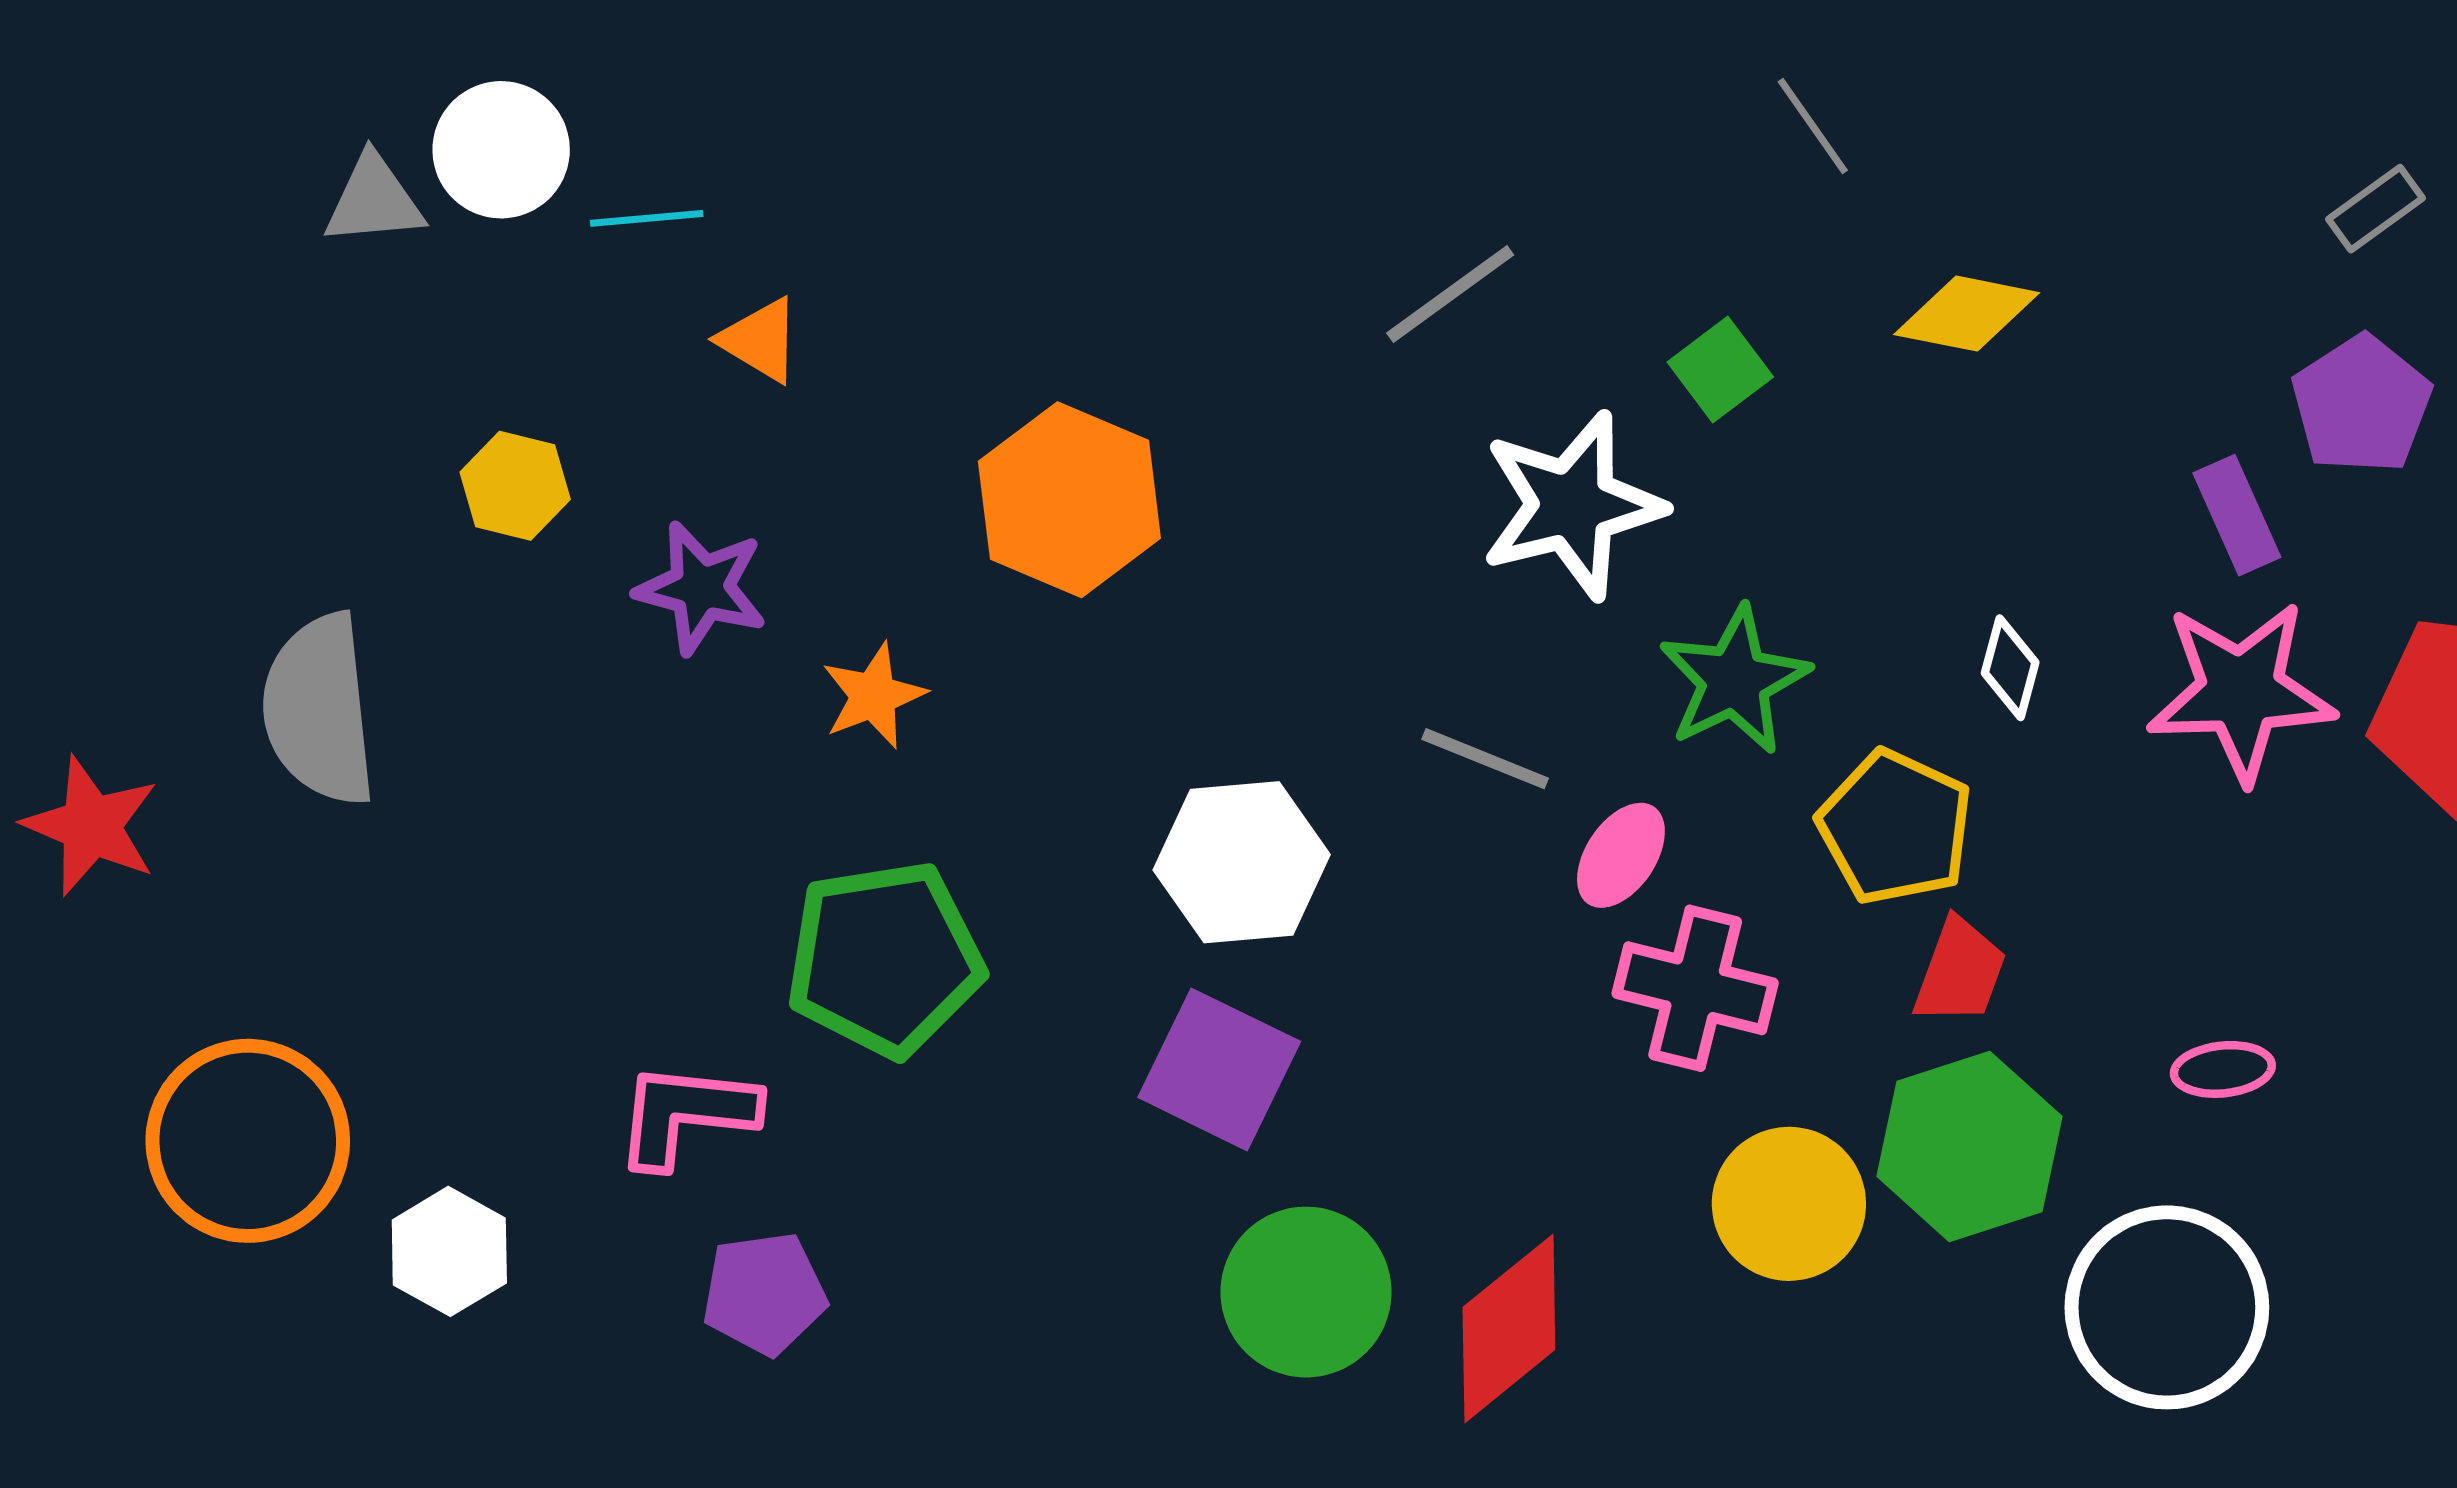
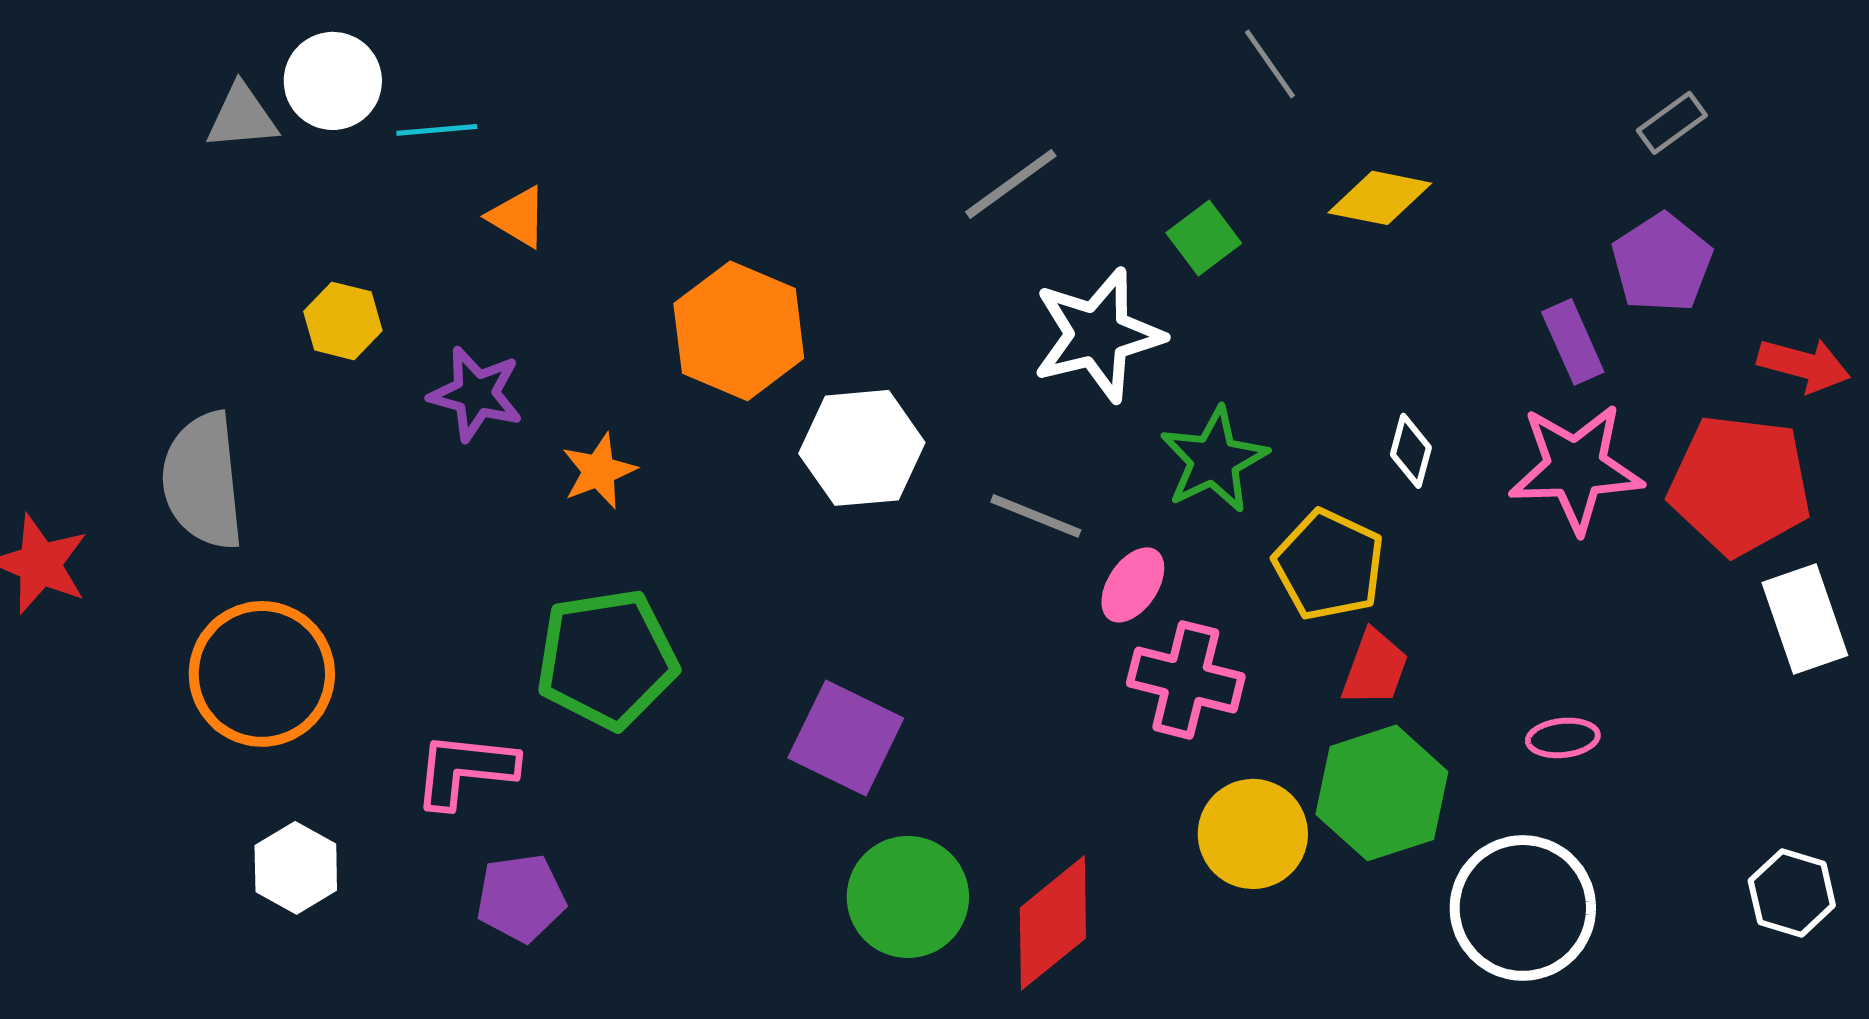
white hexagon: (1242, 862) -> (862, 448), moved
orange circle: (248, 1141) -> (262, 674), moved

